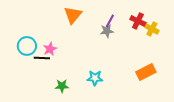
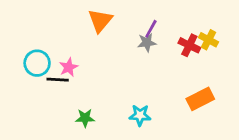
red cross: (138, 21) -> (189, 45), moved
cyan star: (95, 78) -> (140, 115), moved

